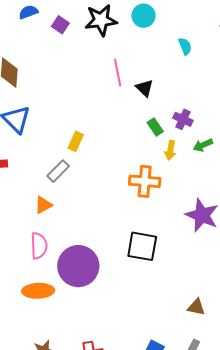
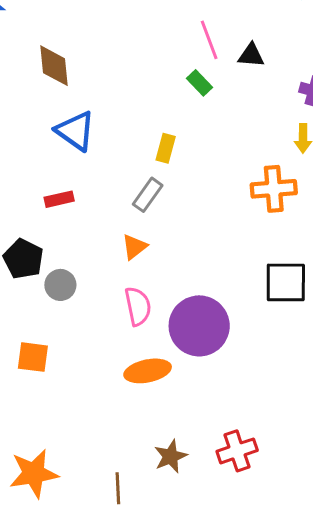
black triangle: (144, 88) -> (251, 55), turned -30
green rectangle: (155, 127) -> (200, 83), moved

